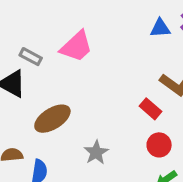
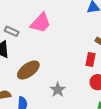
red rectangle: (151, 109) -> (91, 59), turned 64

